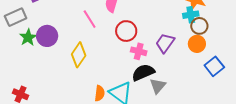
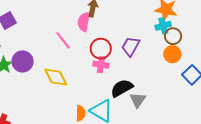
purple trapezoid: (165, 43) -> (131, 46), moved
pink cross: (139, 51) -> (101, 65), moved
yellow diamond: (79, 55) -> (56, 77), turned -55

